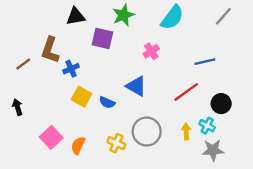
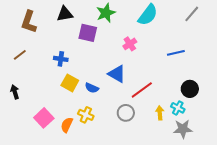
brown L-shape: (50, 50) -> (29, 22), moved
blue cross: (71, 69) -> (61, 59), turned 32
red line: (186, 92) -> (142, 90), moved
gray circle: (147, 132) -> (126, 113), size x0.7
yellow cross: (116, 143) -> (86, 115), moved

